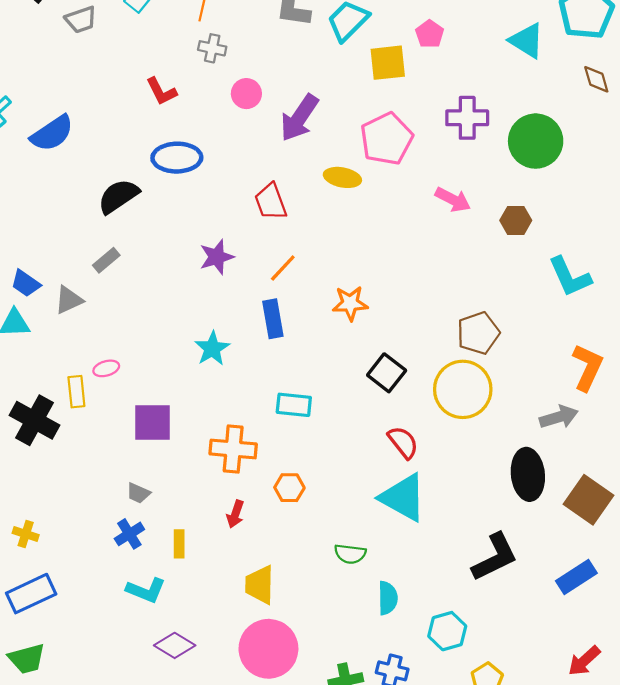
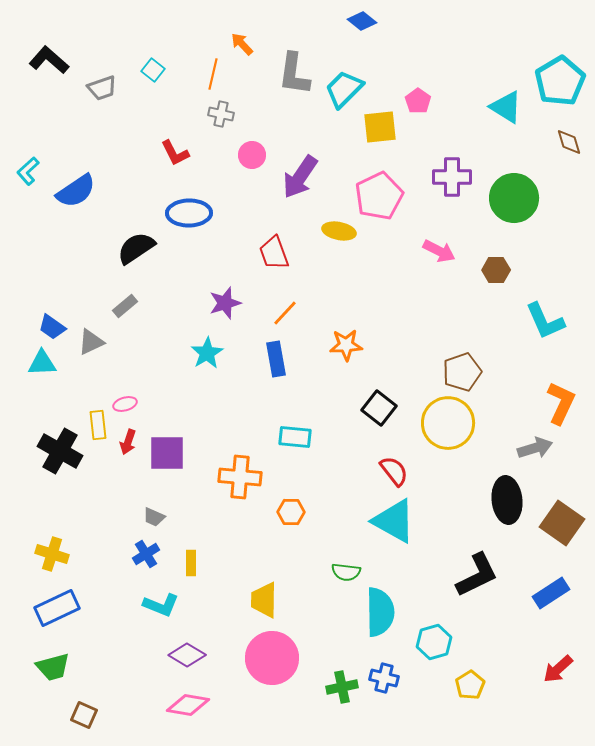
cyan star: (212, 349) -> (207, 353), moved
red arrow: (235, 514) -> (128, 442), moved
yellow cross: (26, 534) -> (52, 554), size x1.4
cyan semicircle: (388, 598) -> (380, 612), size x1.6

